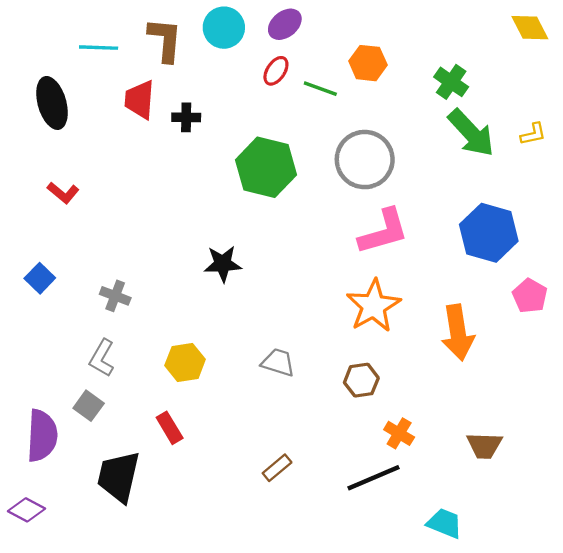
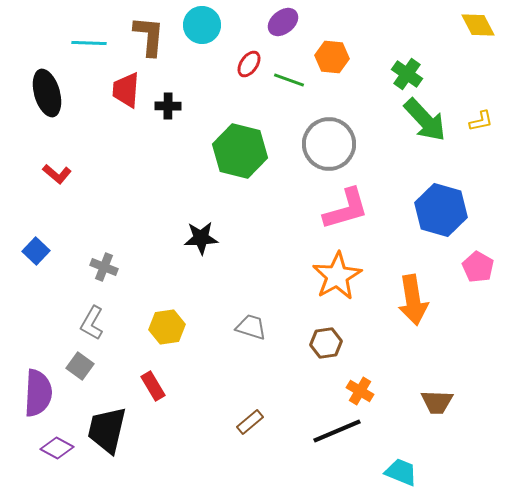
purple ellipse: (285, 24) -> (283, 22), moved
purple diamond: (26, 510) -> (57, 448), moved

